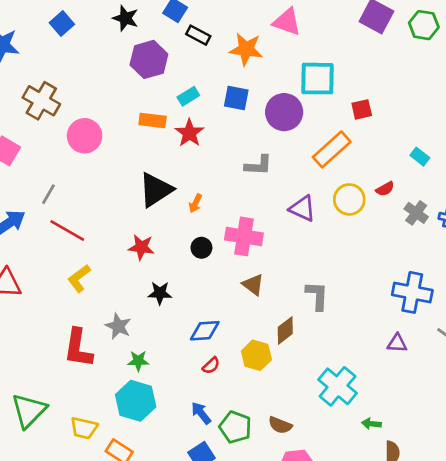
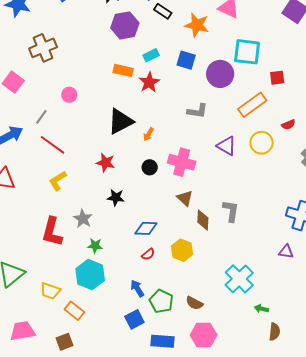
brown cross: (41, 101) -> (43, 48), turned 32
pink circle: (85, 136) -> (69, 95), moved, size x0.6
red semicircle: (385, 189) -> (288, 125), moved
brown diamond: (285, 330) -> (203, 220), moved, turned -55

